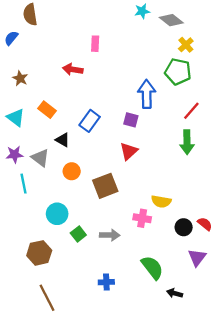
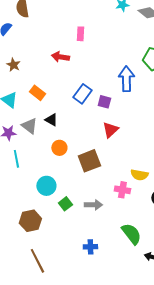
purple square: (131, 120) -> (104, 102), moved
blue rectangle: (90, 121) -> (82, 94), moved
gray triangle: (40, 158) -> (29, 126), moved

